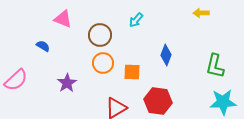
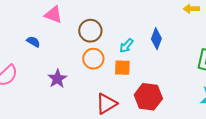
cyan arrow: (136, 20) -> (126, 46), moved
blue diamond: (166, 55) -> (156, 39), moved

